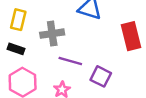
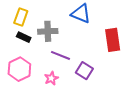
black rectangle: (16, 49) -> (24, 37), moved

